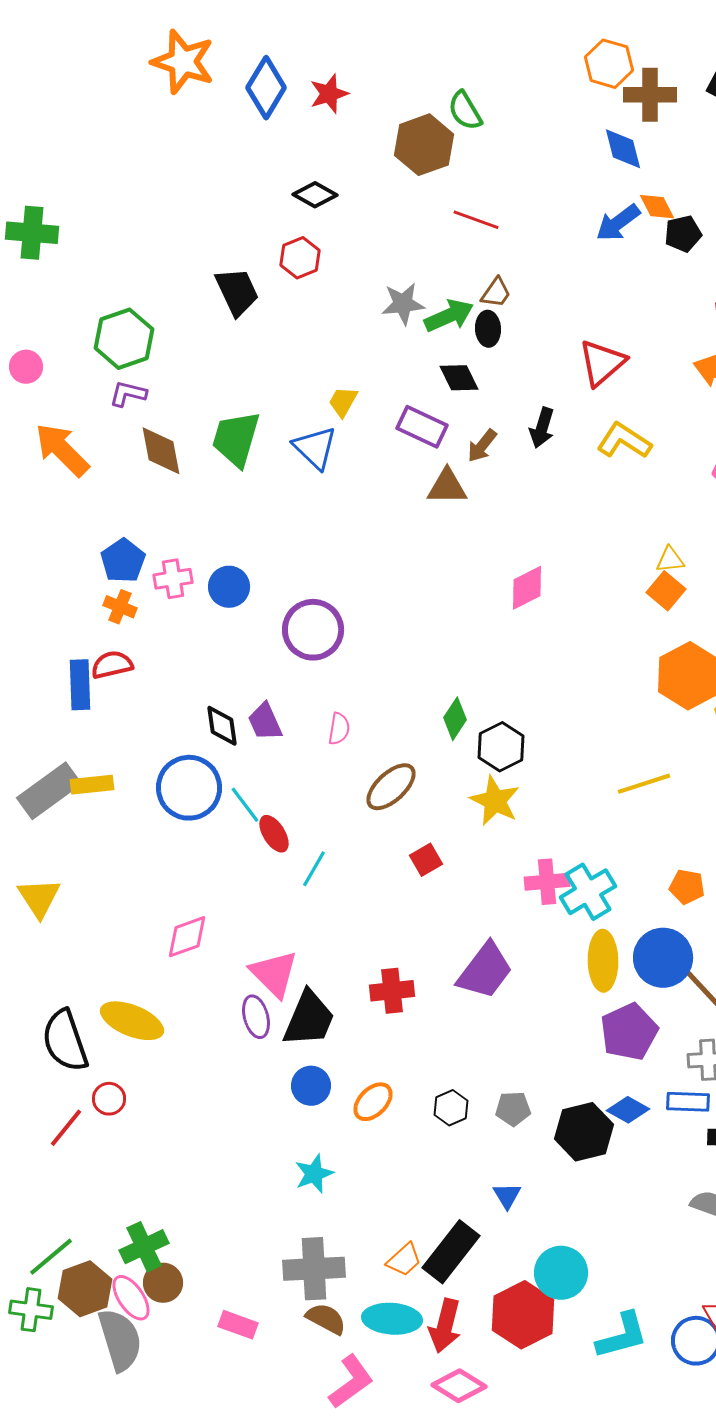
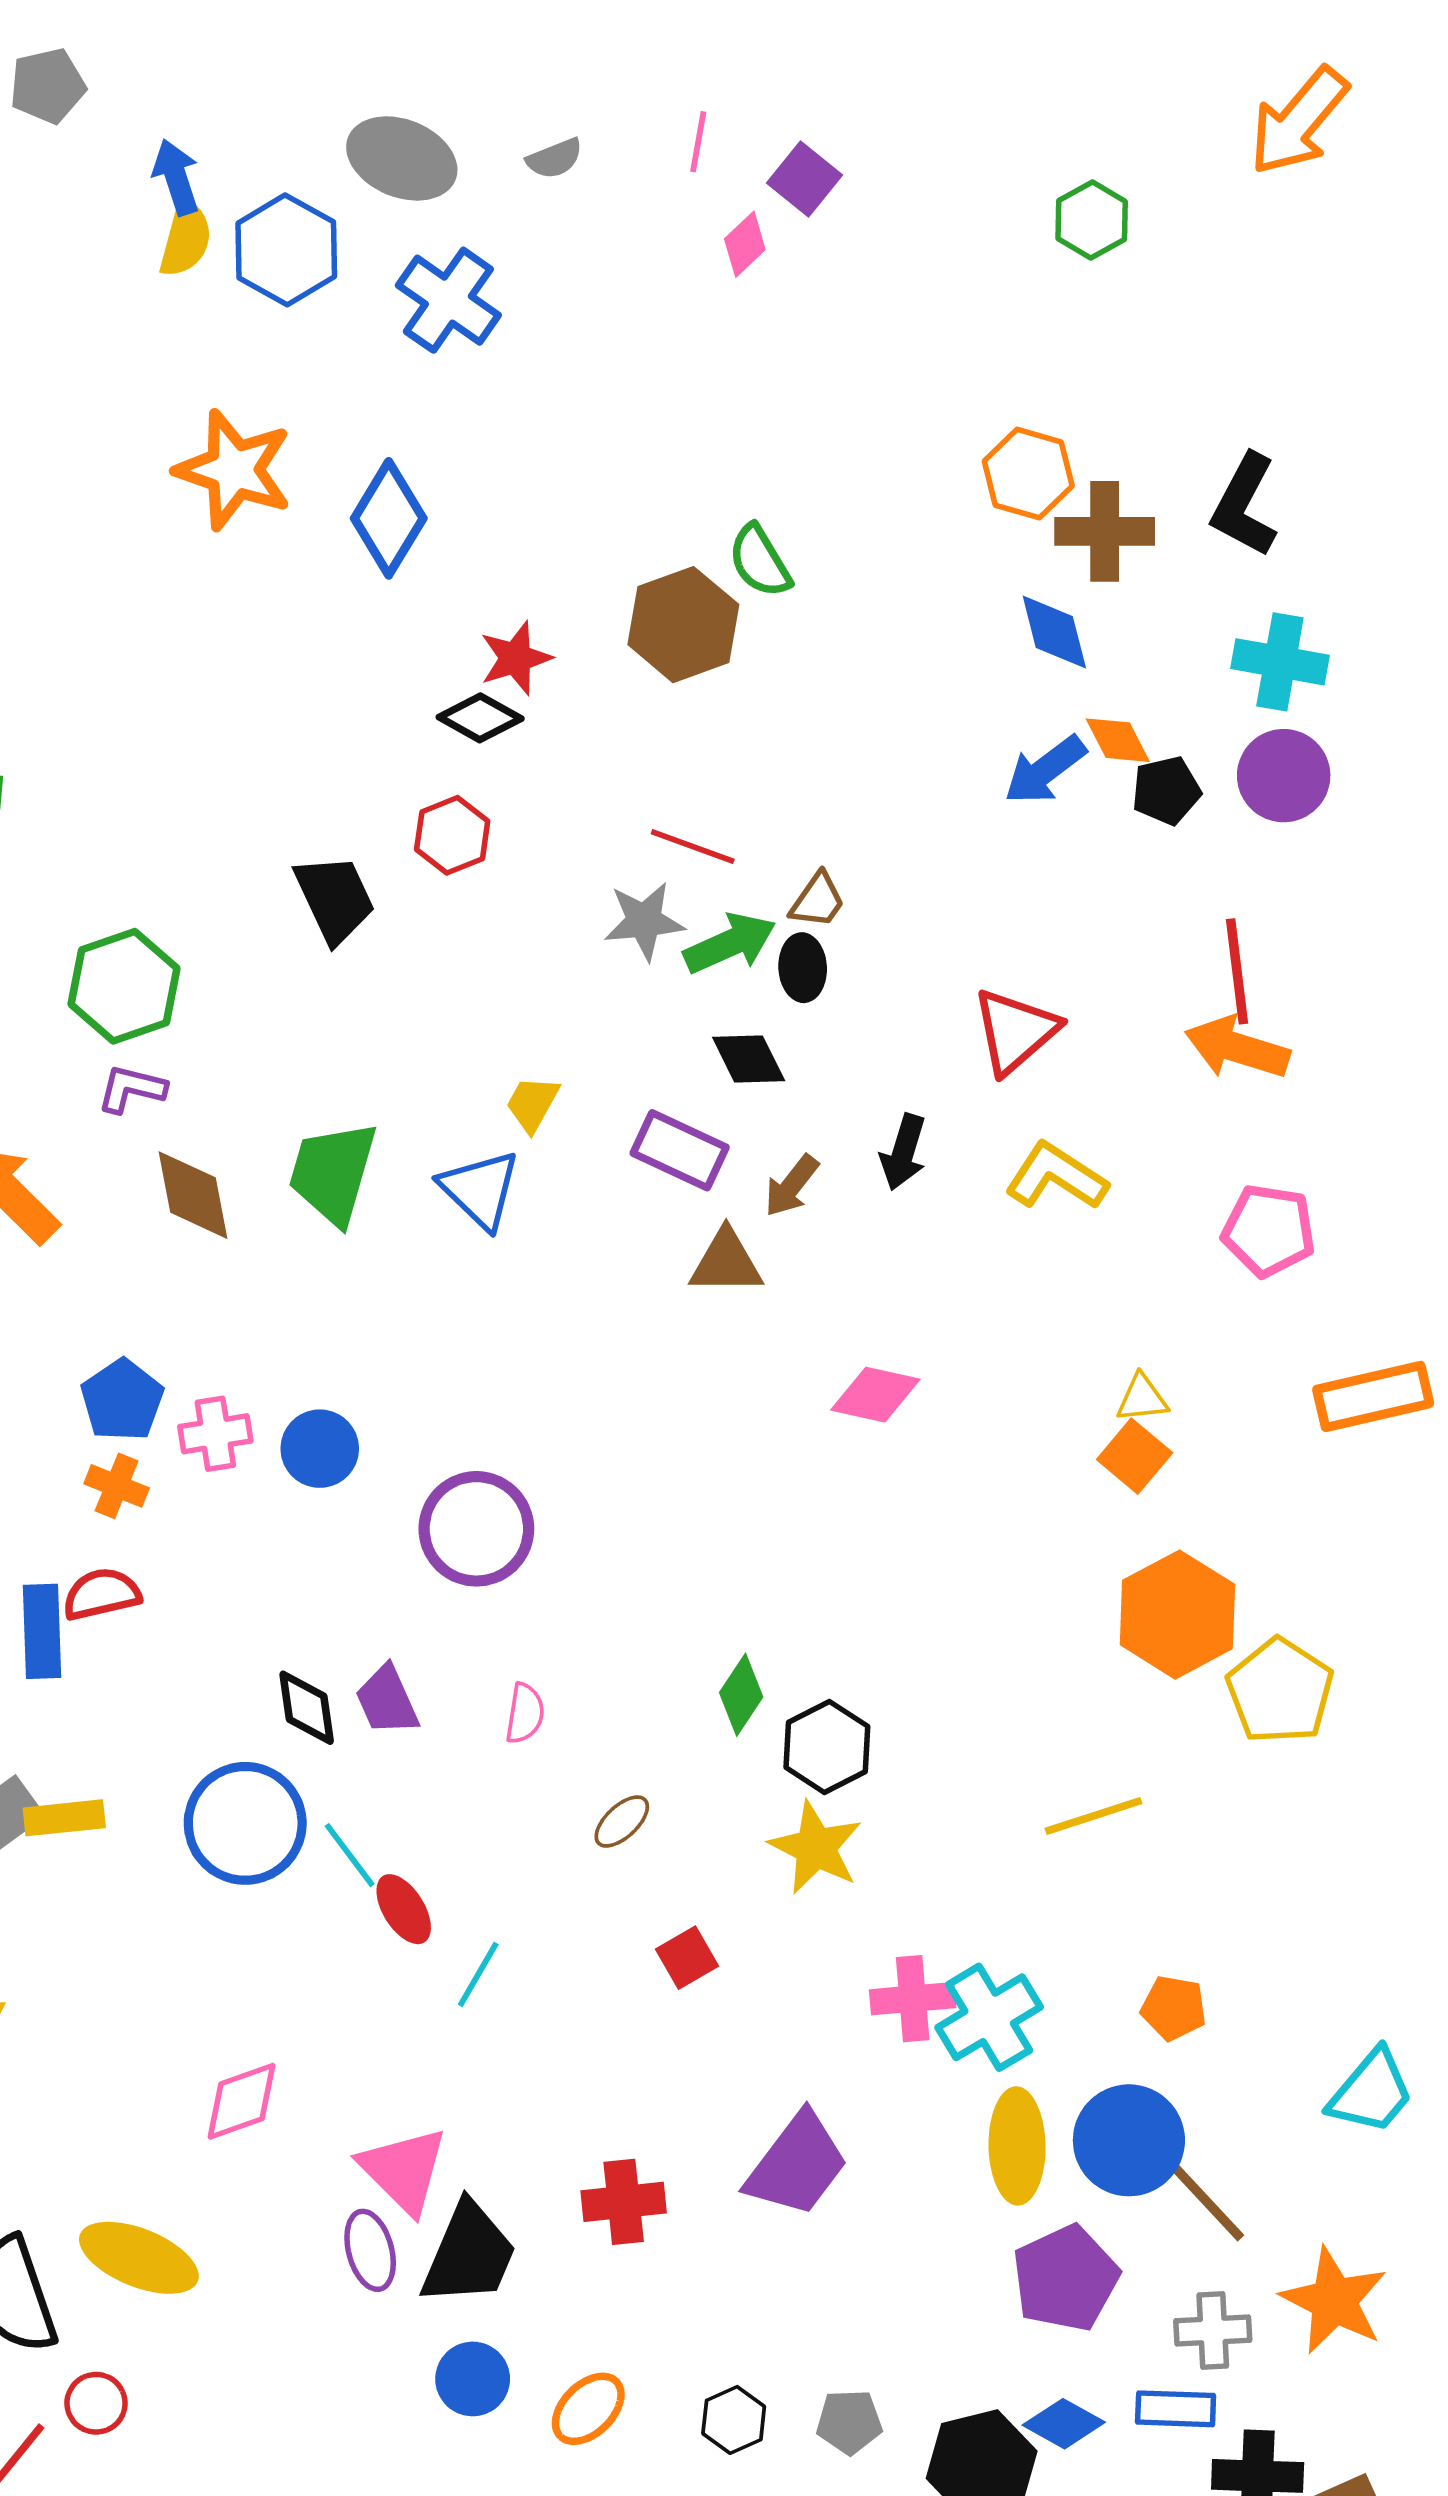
red star: (329, 94) -> (516, 658), moved
red line: (476, 220) -> (693, 846), moved
pink diamond: (527, 588) -> (875, 1395), moved, turned 39
brown ellipse: (391, 787) -> (622, 1822), size x0.6

